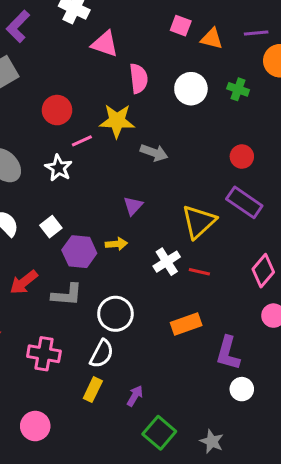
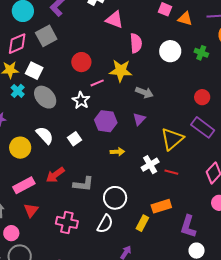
purple triangle: (133, 206) -> (139, 119), moved
purple hexagon: (79, 252) -> (106, 121), moved
yellow rectangle: (93, 390) -> (142, 223), moved

